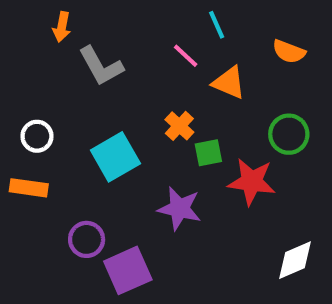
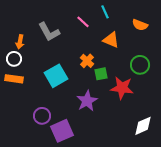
orange arrow: (62, 27) -> (20, 42), moved
pink line: (186, 56) -> (83, 22), moved
white circle: (37, 136) -> (14, 59), moved
orange rectangle: (29, 188) -> (14, 79), moved
purple star: (179, 208) -> (87, 101), turned 30

